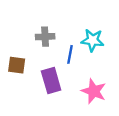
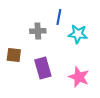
blue line: (70, 54) -> (59, 17), moved

